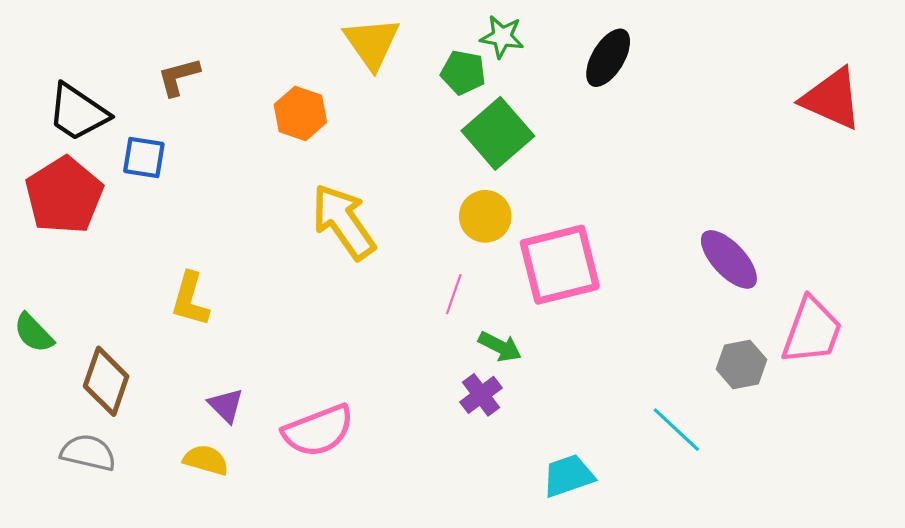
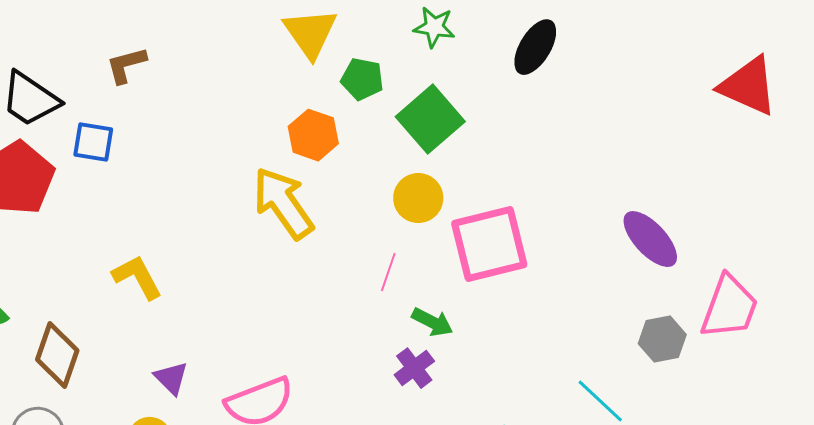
green pentagon: (463, 72) -> (362, 79), moved
orange hexagon: (300, 113) -> (313, 135), moved
yellow L-shape: (190, 299) -> (137, 277), turned 136

